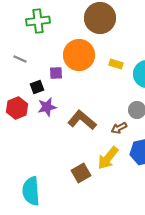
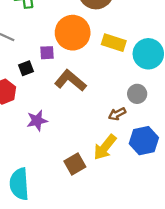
yellow rectangle: (116, 64) -> (114, 43), size x1.5
purple star: (47, 107) -> (37, 121), moved
brown L-shape: (82, 120) -> (70, 80), moved

